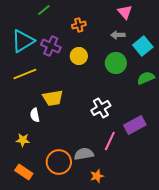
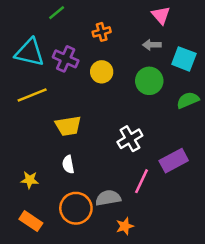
cyan triangle: (23, 41) -> (30, 53), turned 45
cyan square: (143, 46) -> (184, 59), turned -30
white semicircle: (35, 115) -> (68, 164), moved

